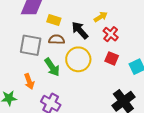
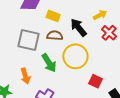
red square: (112, 58) -> (96, 81), moved

